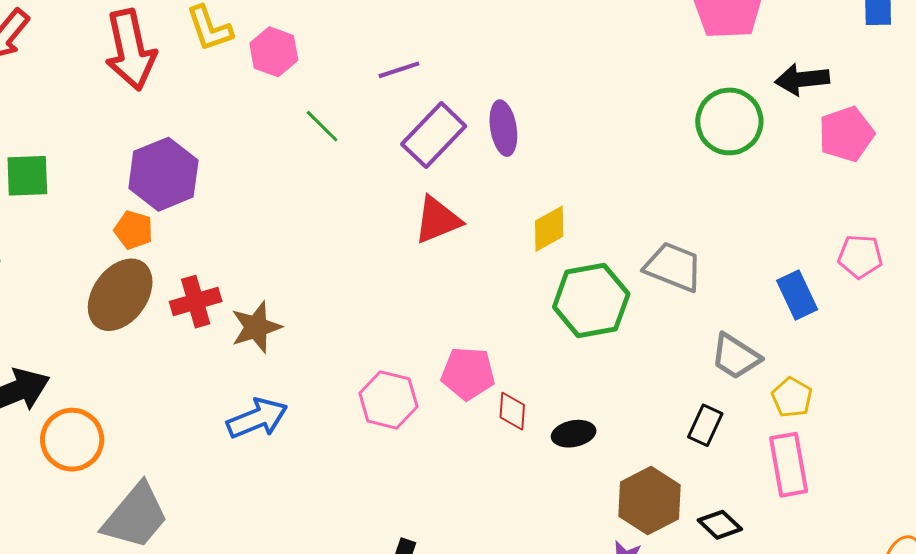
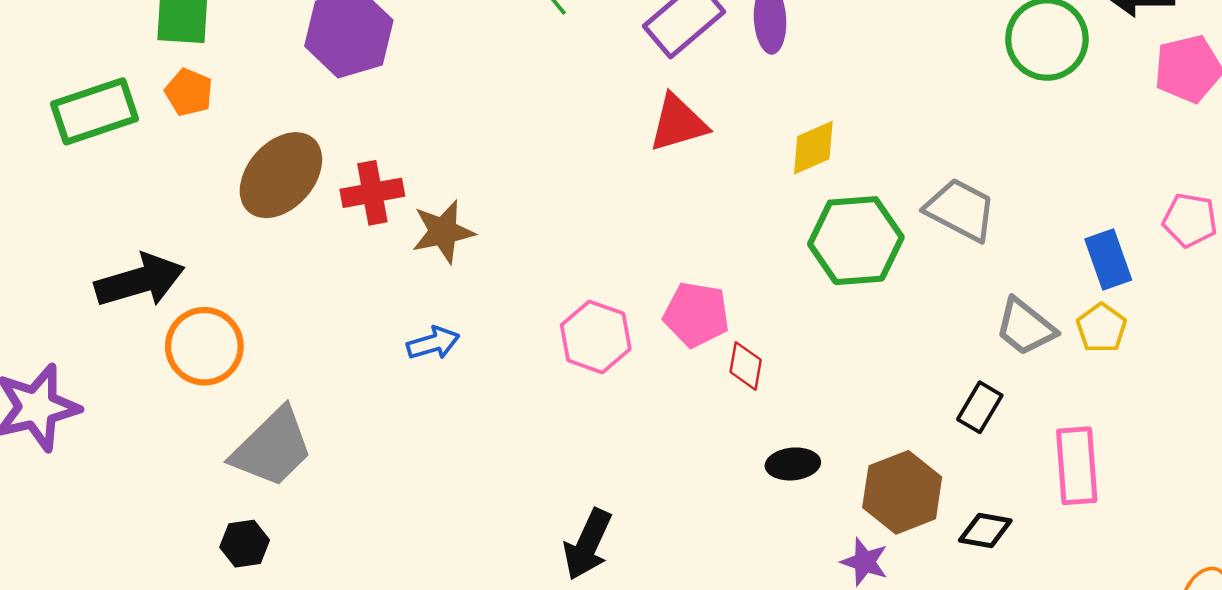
orange pentagon: (134, 230) -> (189, 92), moved
yellow pentagon: (792, 397) -> (1101, 328), moved
blue arrow: (257, 418) -> (433, 343), size x0.7
black ellipse: (574, 434) -> (793, 464), moved
black diamond: (720, 525) -> (985, 530), turned -39

